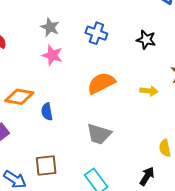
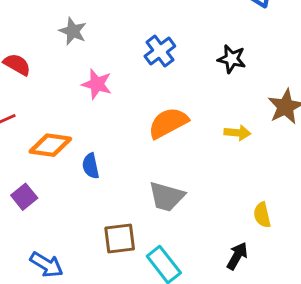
gray star: (50, 27) -> (73, 31), moved
blue cross: (96, 33) -> (160, 51), turned 35
brown square: (46, 165) -> (120, 239), moved

